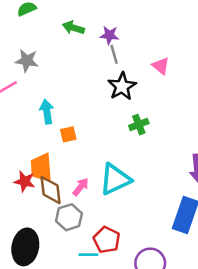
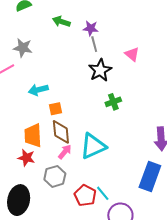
cyan arrow: (47, 112) -> (38, 90), turned -96
red star: (25, 181) -> (26, 158), moved
brown diamond: (51, 190) -> (61, 132), moved
cyan line: (88, 255) -> (103, 193), moved, turned 49

